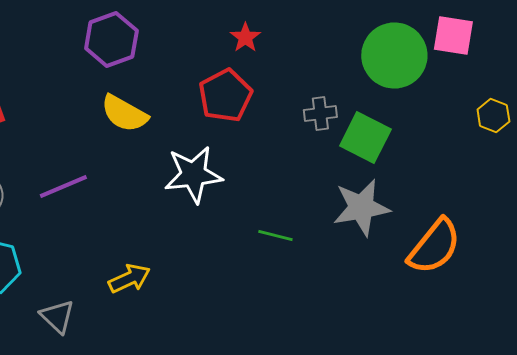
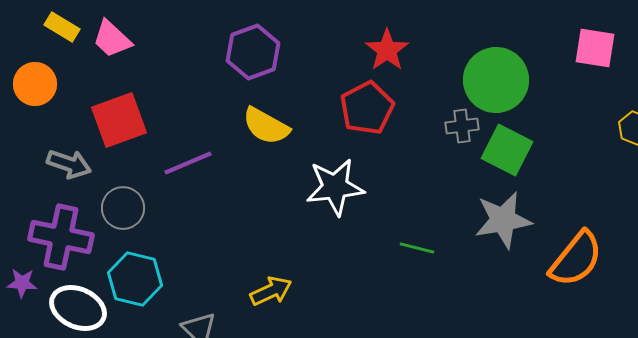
red star: (245, 38) -> (387, 50), size x1.4
green circle: (394, 56) -> (496, 80), moved
purple line: (63, 186) -> (188, 163), moved

